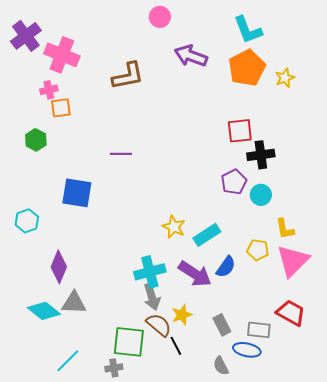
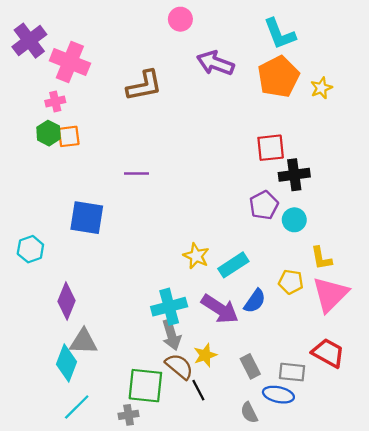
orange square: (61, 108) -> (69, 136), moved
green hexagon: (36, 140) -> (48, 133), moved
cyan diamond: (44, 311) -> (67, 363), moved, turned 72

